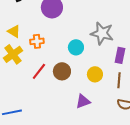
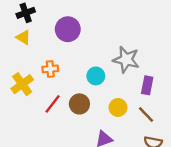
yellow triangle: (14, 31) -> (23, 37), moved
brown line: (119, 80) -> (146, 114), turned -49

